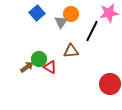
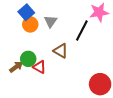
orange circle: (71, 14) -> (30, 24), moved
brown triangle: (71, 51) -> (61, 51), turned 35

